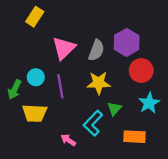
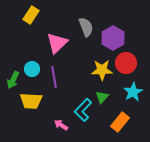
gray semicircle: (96, 50) -> (86, 27), moved, turned -42
yellow star: (99, 83) -> (102, 70), moved
orange rectangle: (134, 137) -> (120, 122), turned -54

